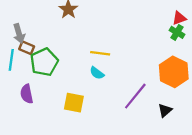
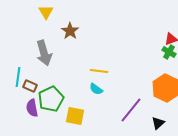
gray arrow: (19, 34) -> (44, 53), moved, size x1.4
brown rectangle: (27, 48) -> (30, 86), moved
green pentagon: (44, 62) -> (51, 99), moved

